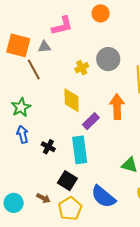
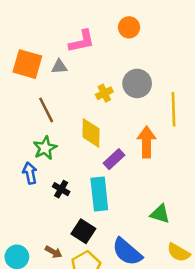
brown line: (34, 69) -> (46, 110), moved
green star: (21, 107) -> (45, 148), moved

